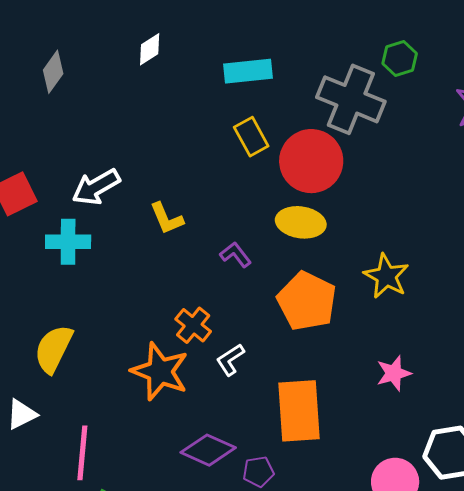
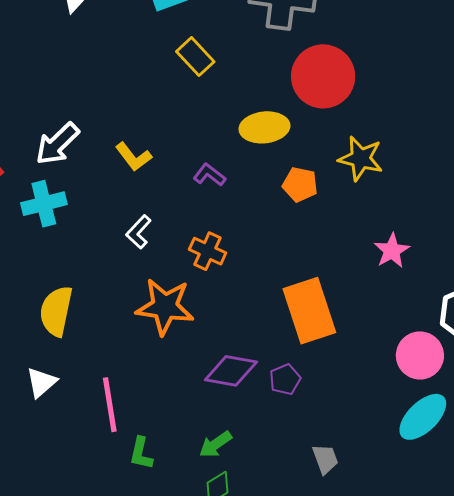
red circle: (311, 161) -> (323, 76), moved
orange pentagon: (307, 301) -> (300, 184), moved, size x0.6
orange cross: (193, 325) -> (208, 251), moved
white L-shape: (230, 360) -> (139, 232), moved

